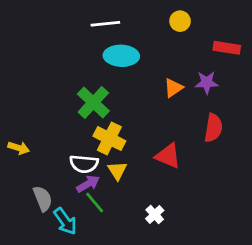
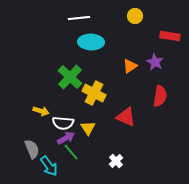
purple star: (207, 82) -> (155, 62), turned 30
yellow cross: (109, 139) -> (94, 93), moved
yellow arrow: (19, 148) -> (41, 111), moved

